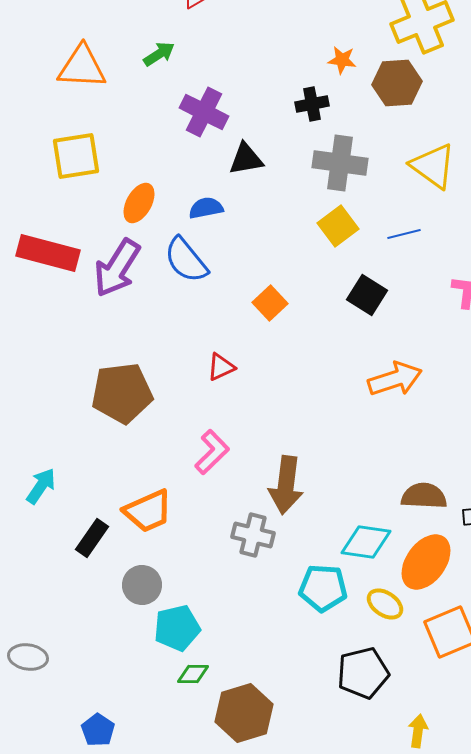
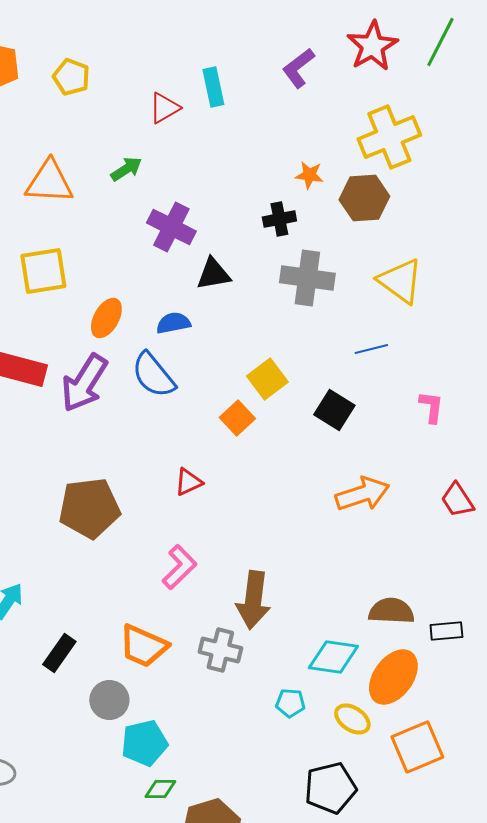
yellow square: (338, 226) -> (267, 379), moved
orange trapezoid: (148, 511) -> (143, 646), moved, turned 48
cyan pentagon: (323, 588) -> (290, 703), size x0.6

